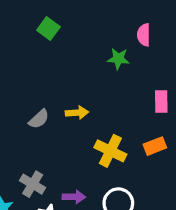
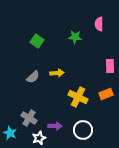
green square: (48, 28) -> (37, 41), moved
green star: (118, 59) -> (75, 37), moved

